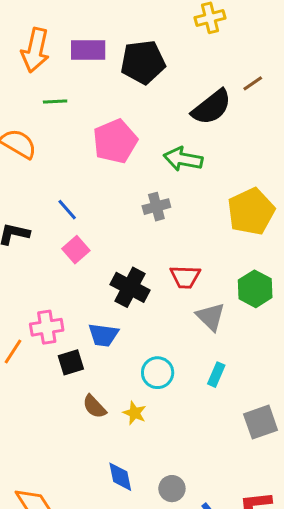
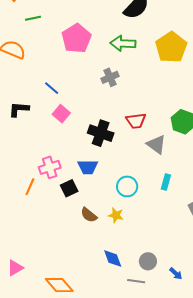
yellow pentagon: (251, 212) -> (171, 47), moved

